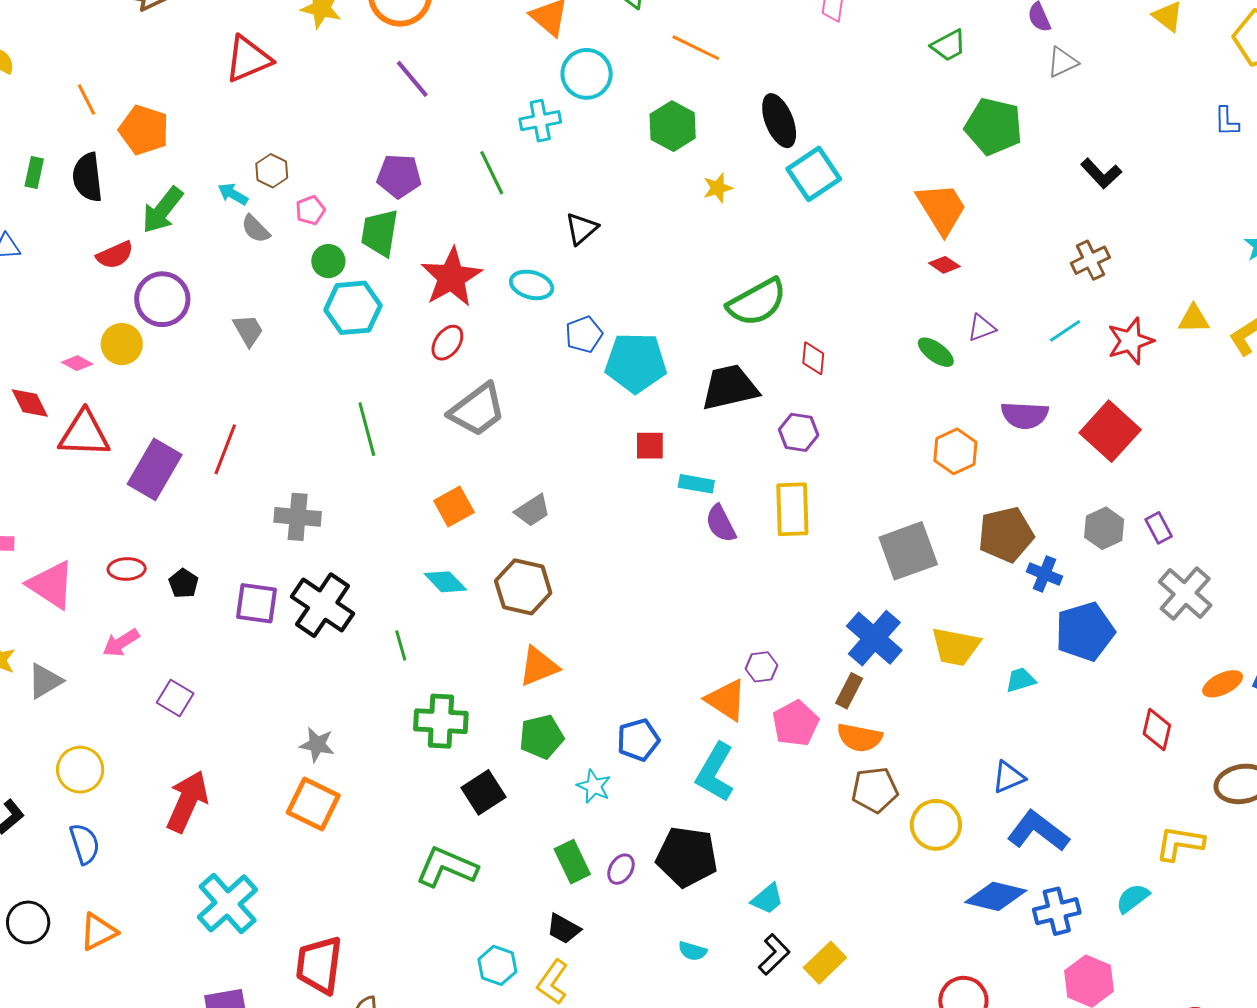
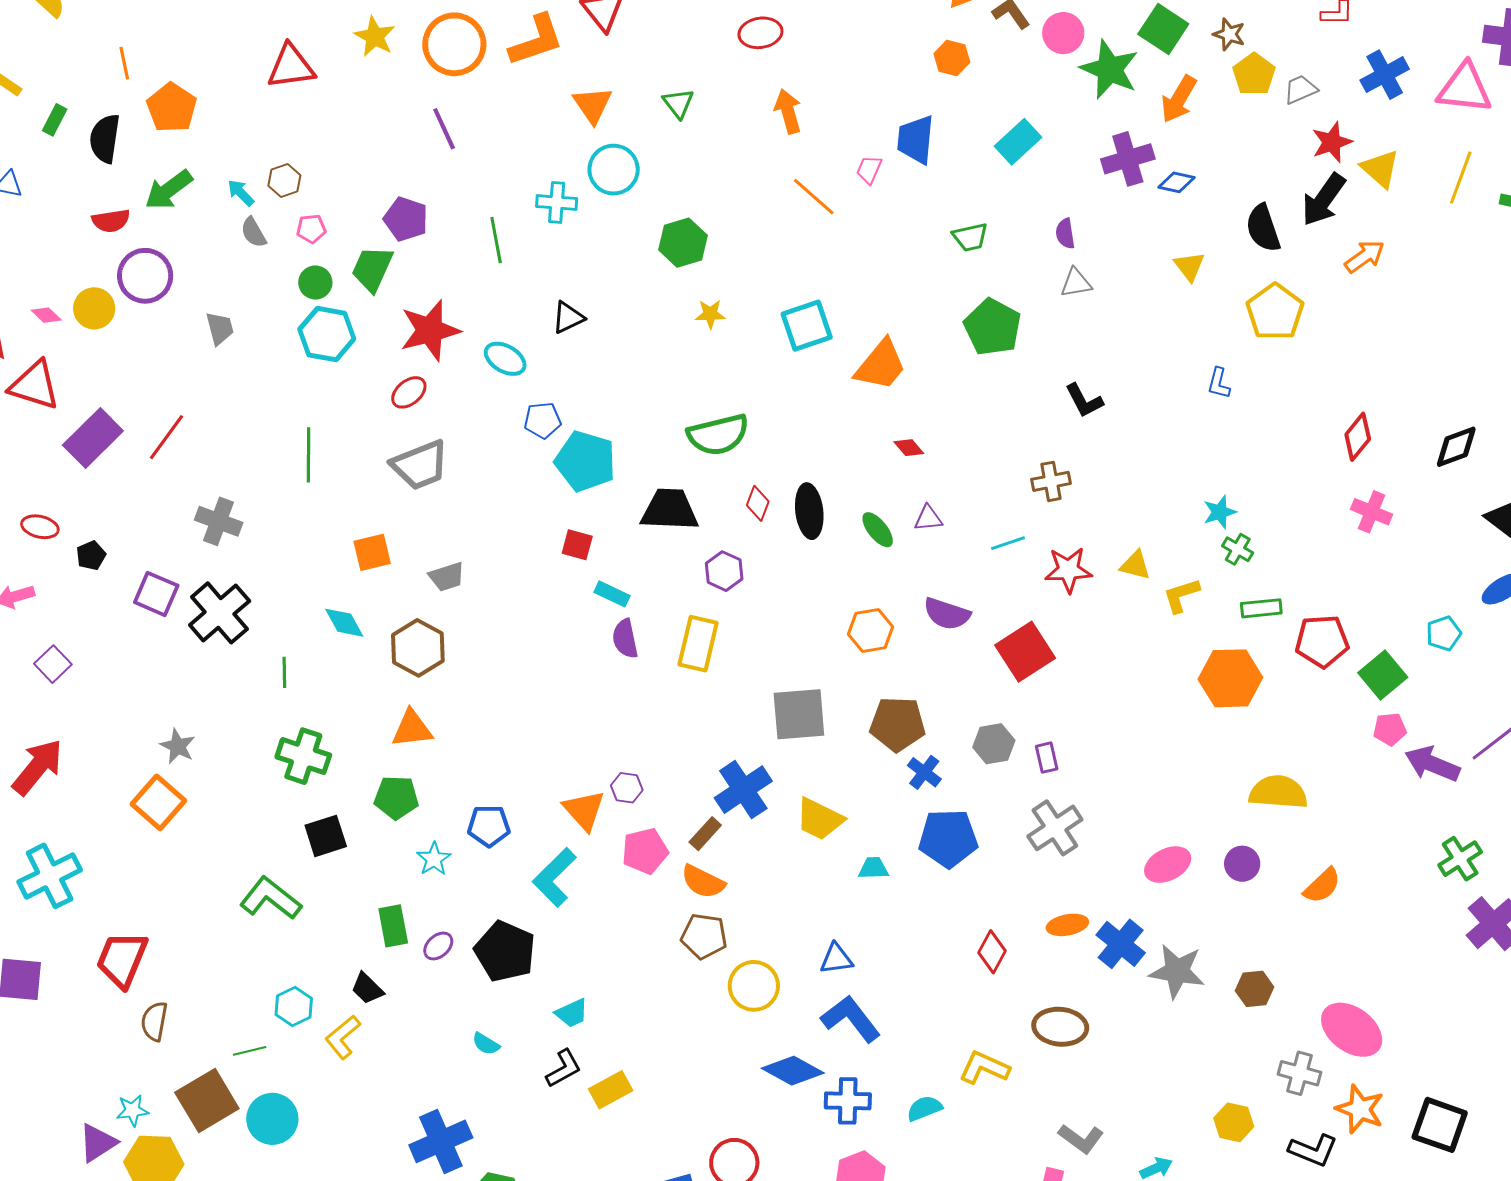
orange line: (696, 48) -> (814, 197), moved
black ellipse: (779, 121) -> (809, 511), moved
orange trapezoid: (942, 209) -> (881, 365), moved, turned 56

